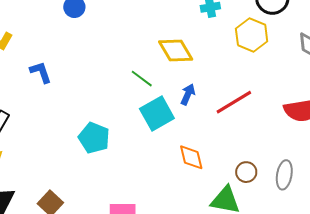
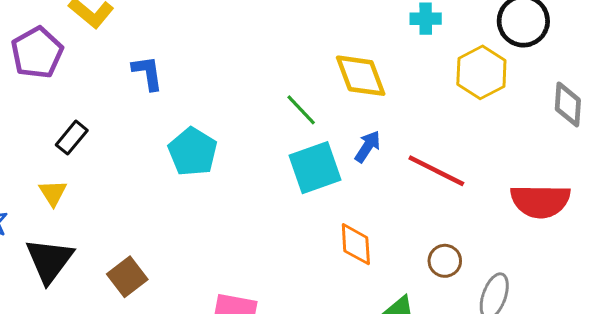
red line: (234, 102) -> (436, 171), turned 48
cyan pentagon: (94, 138) -> (193, 152), moved
brown circle: (246, 172) -> (445, 261), moved

